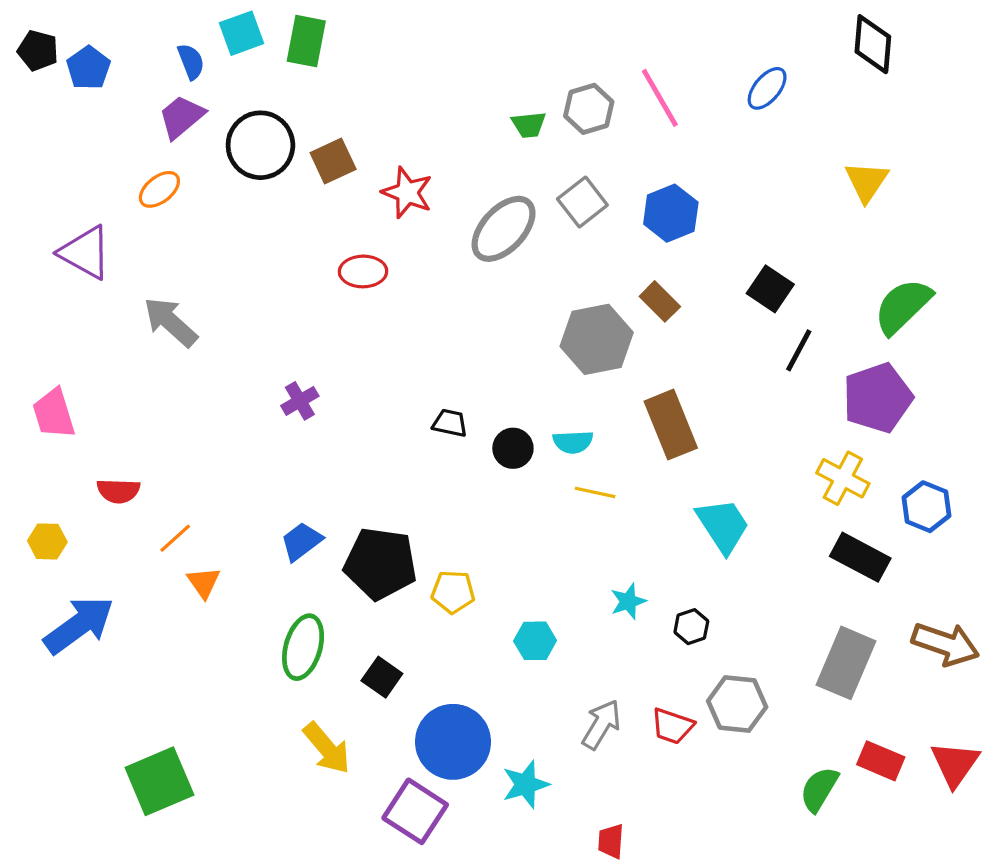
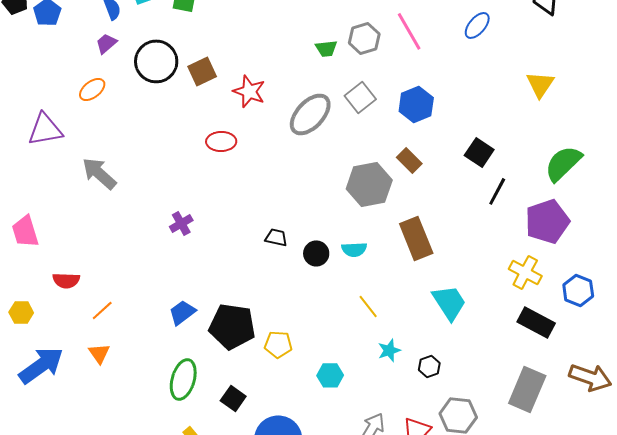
purple trapezoid: (182, 117) -> (106, 43), size x0.7
purple triangle: (85, 253) -> (45, 129), turned -39
yellow line: (595, 492) -> (368, 306), moved, turned 40
orange triangle: (204, 582) -> (99, 353), moved

